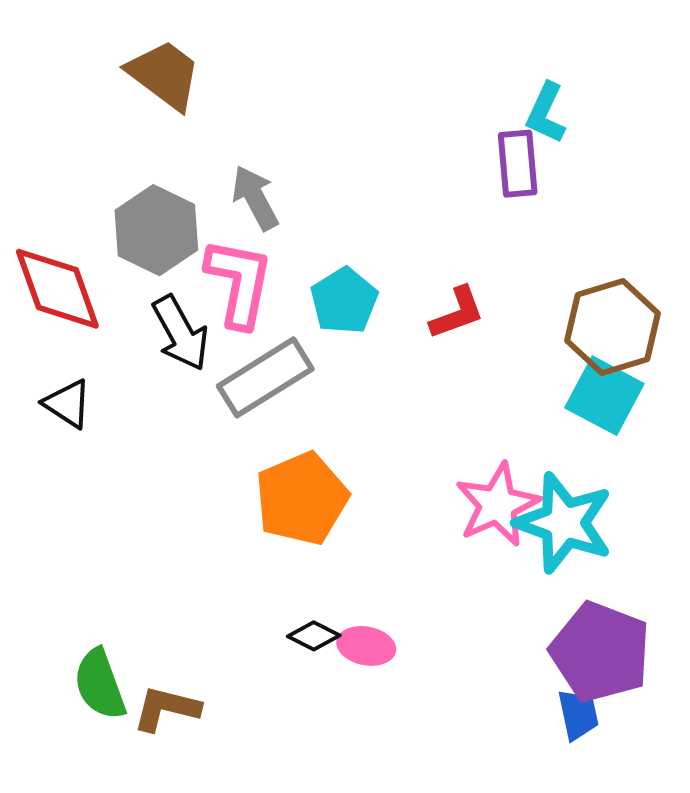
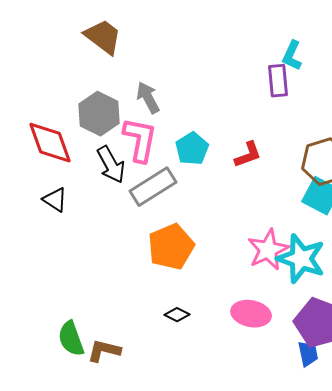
pink ellipse: (366, 646) -> (251, 314), moved, size x1.4

